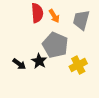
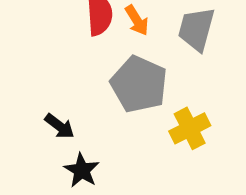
black star: (39, 61) -> (82, 170), moved

